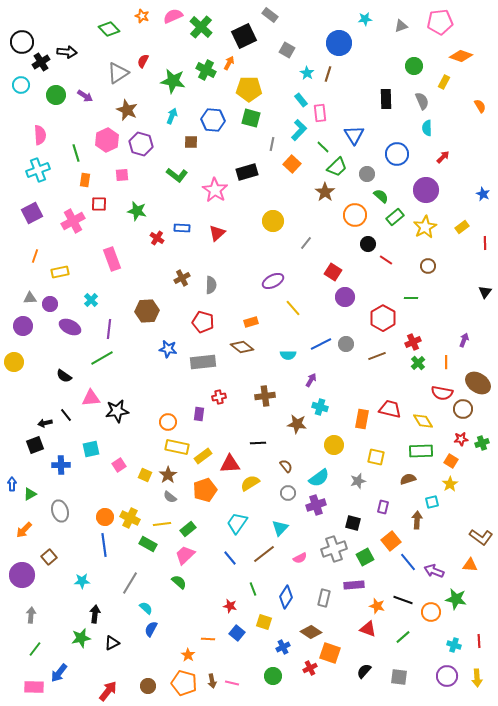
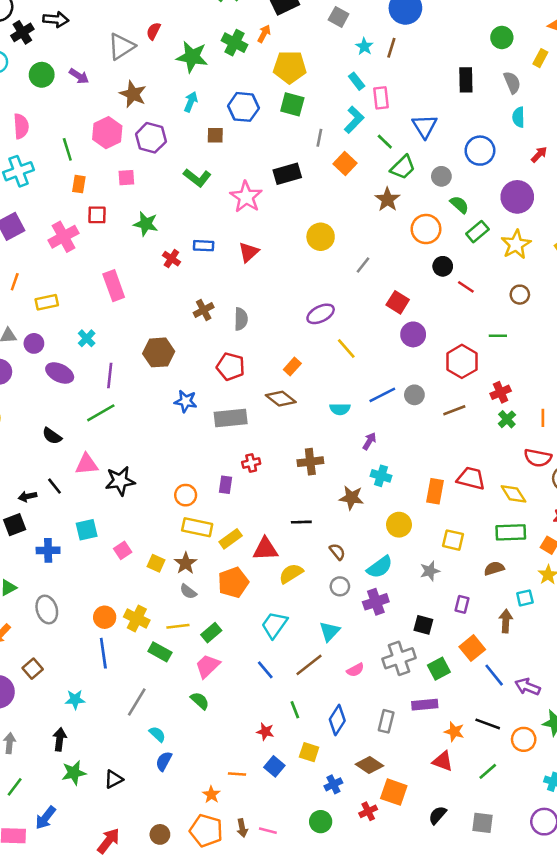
orange rectangle: (251, 322) -> (292, 367), turned -32
black arrow: (95, 614) -> (60, 739), moved

